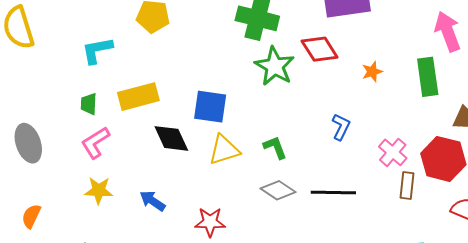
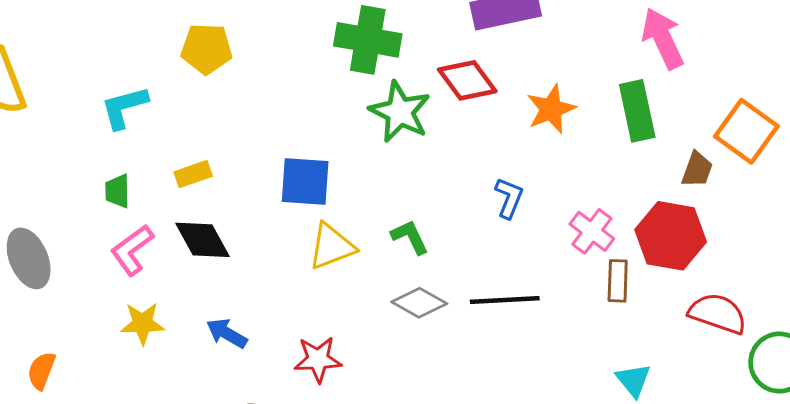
orange star: (372, 72) -> (551, 109), size x1.5
yellow rectangle: (138, 97) -> (193, 174), size x0.6
black diamond: (171, 138) -> (202, 240), moved

